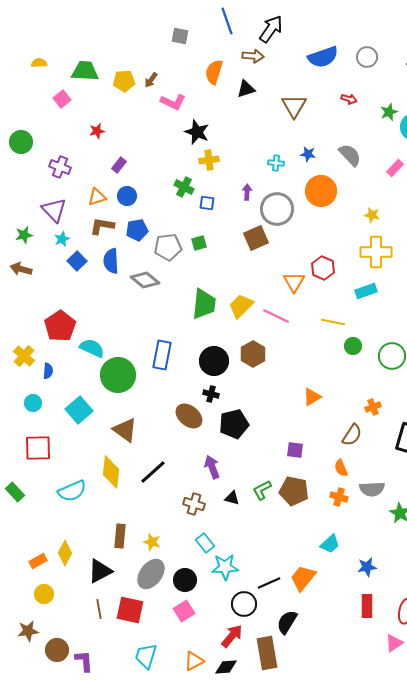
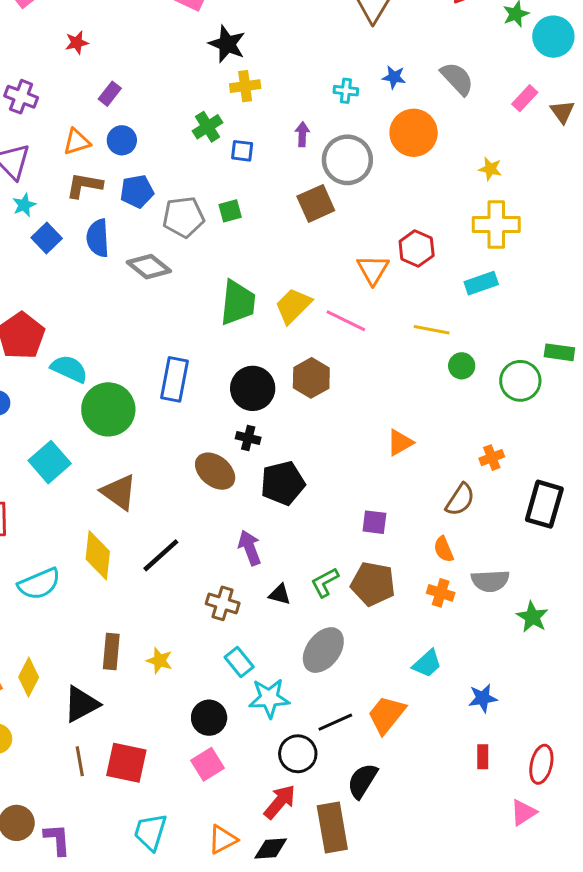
green cross: (184, 187) -> (208, 127), turned 30
gray ellipse: (151, 574) -> (323, 650), moved
red rectangle: (367, 606) -> (483, 757), size x0.7

